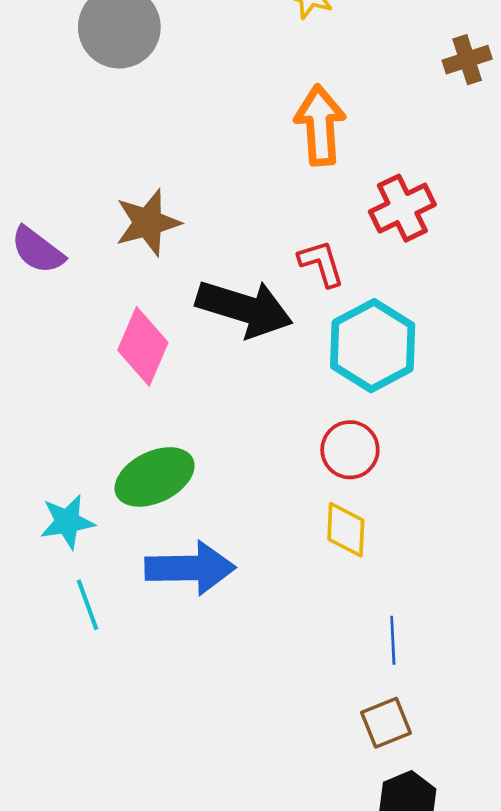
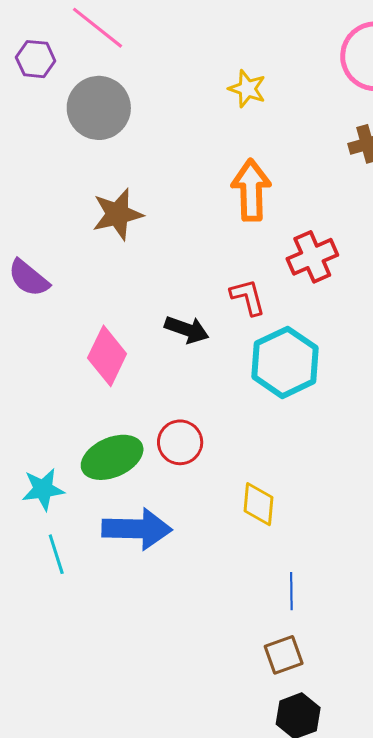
brown star: (148, 223) -> (117, 214), moved
black arrow: (244, 308) -> (187, 330), size x0.6
red circle: (350, 450) -> (180, 442), moved

